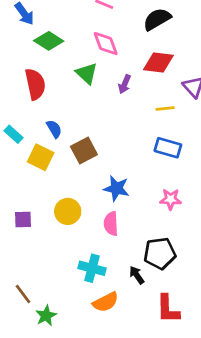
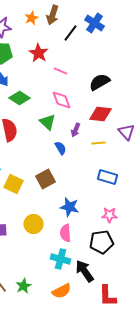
yellow line: (165, 109) -> (98, 143), moved
blue semicircle: (54, 129) -> (60, 148), moved
black pentagon: (160, 253) -> (102, 242), moved
cyan cross: (92, 268) -> (60, 259), moved
black arrow: (137, 275) -> (84, 271), size x1.6
green star: (46, 316) -> (24, 286), moved

